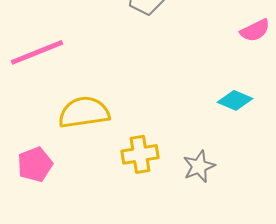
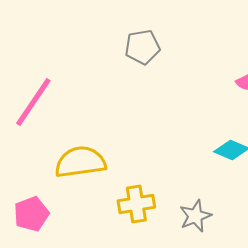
pink line: (37, 52) -> (33, 102), turned -34

